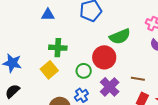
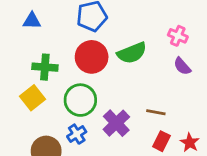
red circle: (104, 57) -> (92, 57), moved
green circle: (84, 71) -> (80, 100), size x1.5

